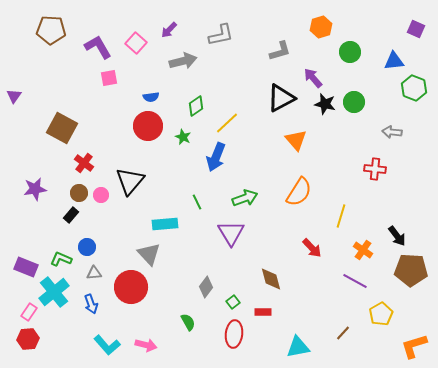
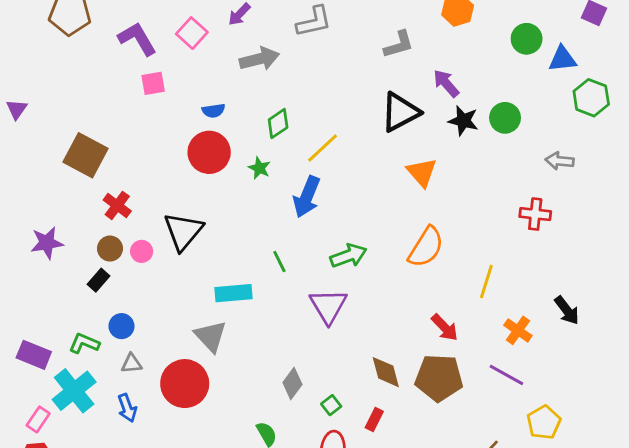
green circle: (350, 52) -> (527, 39), moved
brown pentagon: (411, 270) -> (439, 378), moved
red rectangle: (263, 312) -> (374, 419), turned -63

